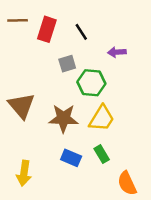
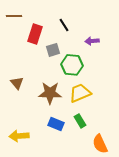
red rectangle: (47, 29) -> (35, 34), moved
brown triangle: (21, 106) -> (17, 83), size x0.6
yellow trapezoid: (102, 118) -> (80, 93), turned -145
yellow arrow: (24, 173) -> (19, 136), turned 78

